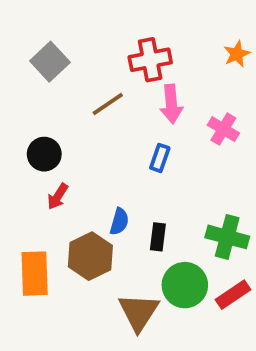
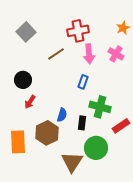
pink cross: (223, 129) -> (116, 54), moved
green cross: (227, 237) -> (100, 107), moved
red rectangle: (233, 295) -> (121, 126), moved

